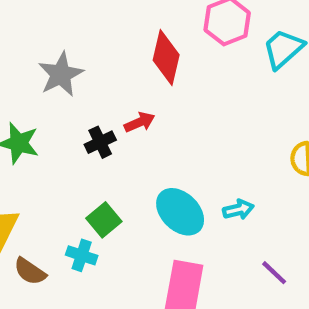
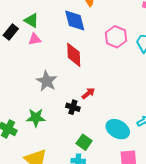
red diamond: (166, 58) -> (74, 55), moved
black cross: (100, 142) -> (73, 107), turned -32

